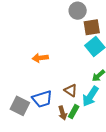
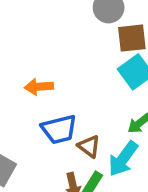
blue trapezoid: (42, 99) -> (59, 129), moved

